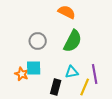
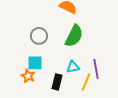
orange star: (22, 74) -> (28, 76), moved

